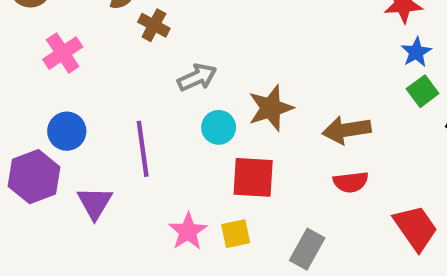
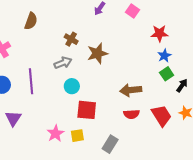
brown cross: (154, 25) -> (71, 39), moved
brown star: (271, 108) -> (97, 53), moved
purple line: (143, 149) -> (31, 81), moved
red trapezoid: (416, 228) -> (161, 116), moved

